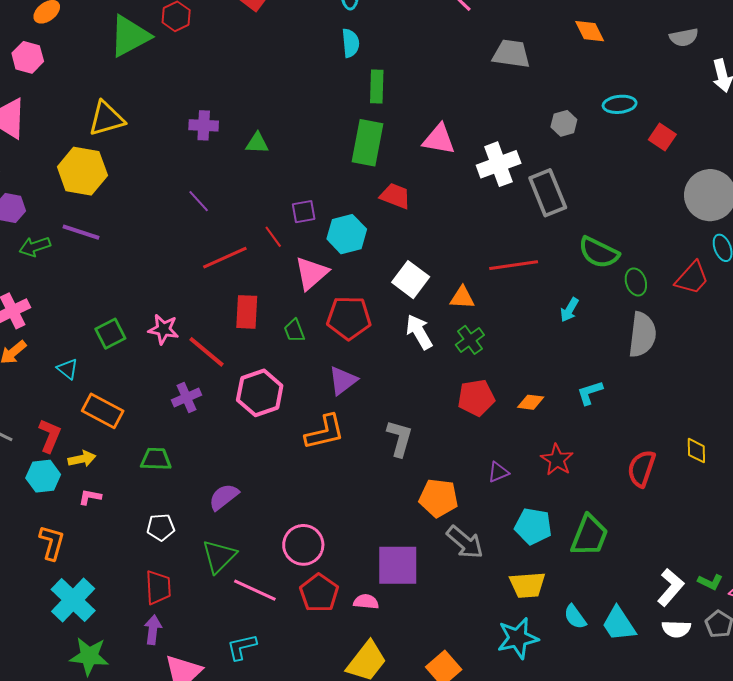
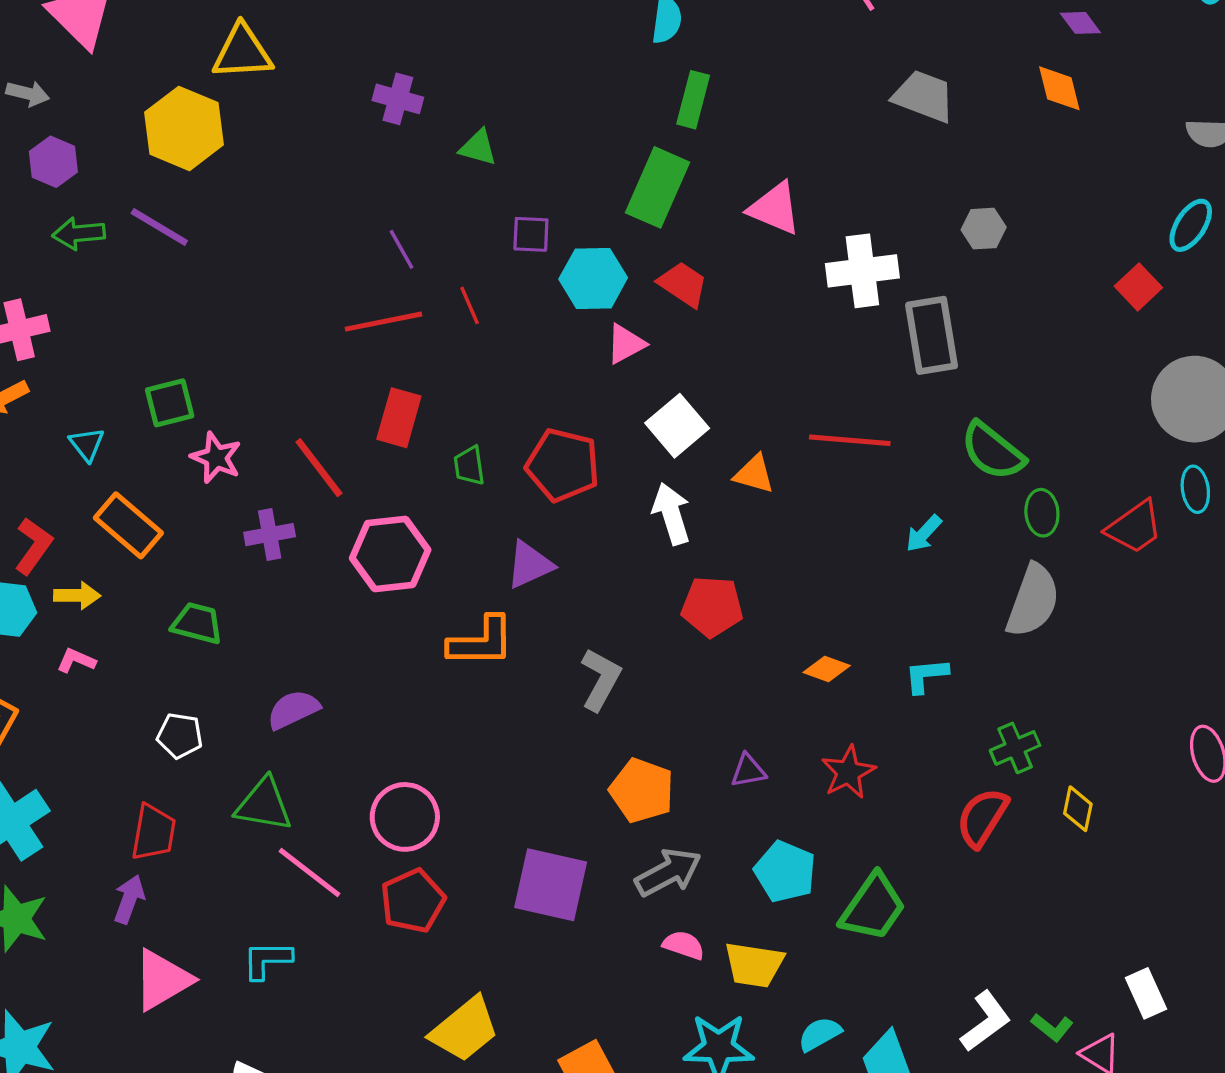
cyan ellipse: (620, 104) -> (1191, 225), moved, turned -64
purple line: (199, 201) -> (401, 249), moved
purple square: (304, 212) -> (531, 234), moved
cyan hexagon: (347, 234) -> (593, 278), moved
pink triangle: (311, 273) -> (626, 344), moved, size x0.7
pink star: (163, 329) -> (216, 458), moved
green cross: (470, 340) -> (1015, 748), moved
red pentagon: (476, 398) -> (712, 607), moved
gray arrow: (465, 542) -> (668, 872), turned -81
green triangle: (219, 556) -> (264, 804), turned 42
pink semicircle: (366, 602) -> (684, 945), moved
cyan semicircle: (575, 617) -> (820, 1034), turned 84

